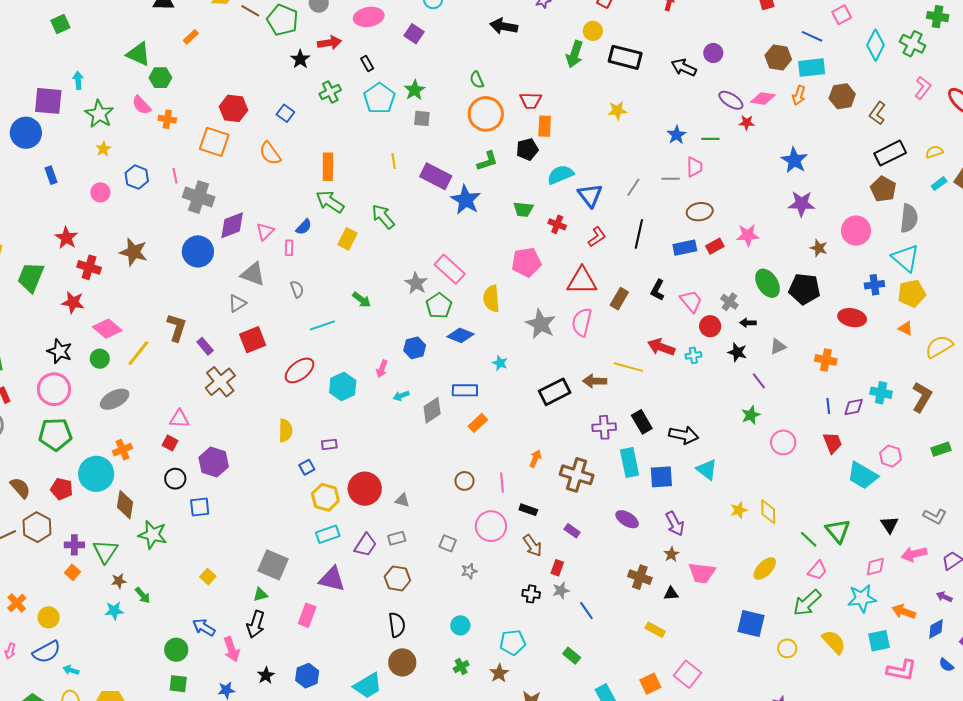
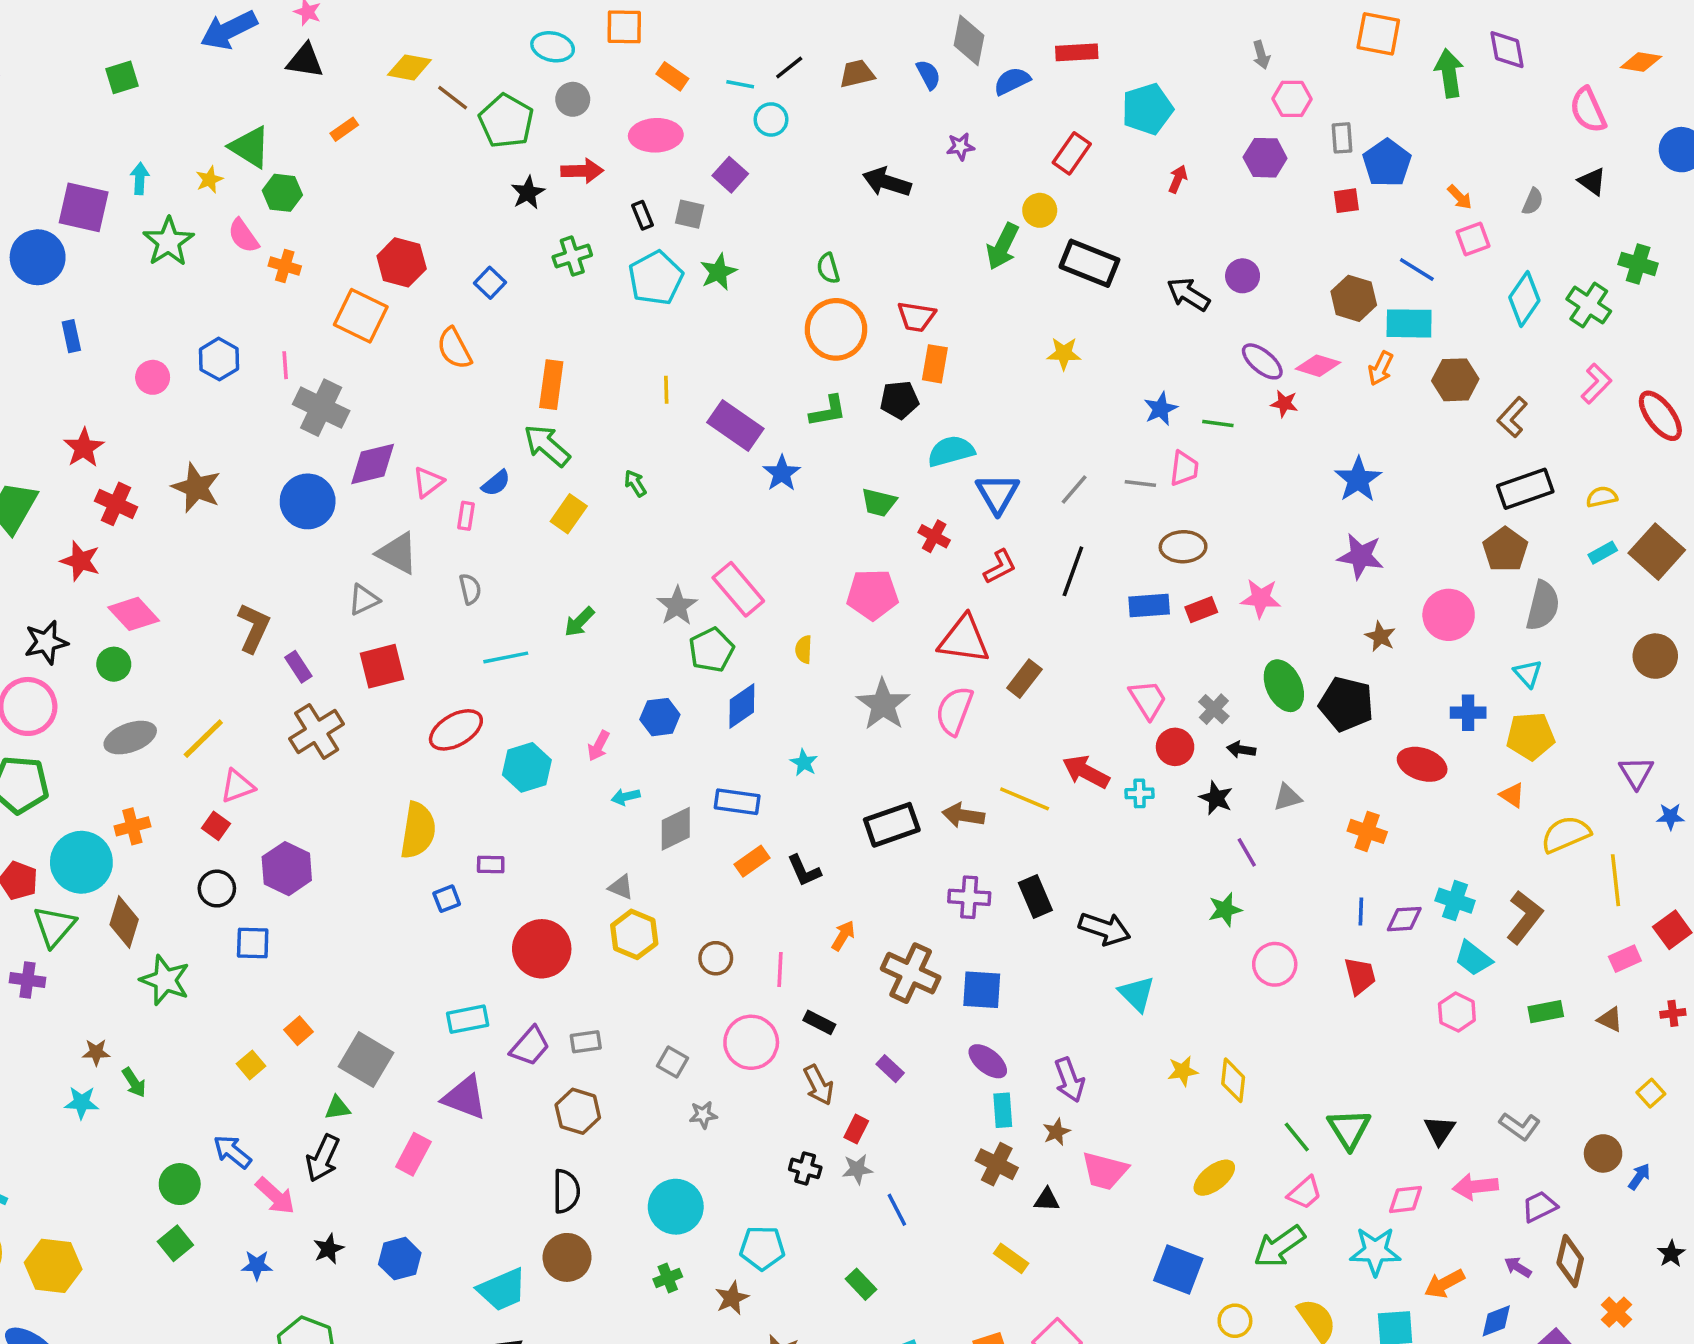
gray square: (422, 118) -> (690, 214), moved
yellow star: (103, 149) -> (209, 180), moved
blue star: (466, 200) -> (782, 473), size x0.7
green arrow: (383, 217) -> (635, 483), size x0.6
cyan triangle: (905, 258) -> (1528, 673), size x0.6
black L-shape: (658, 290) -> (804, 871), moved, turned -60
yellow semicircle: (491, 299) -> (804, 649), size x0.6
green arrow: (362, 300) -> (579, 622), turned 90
blue diamond: (460, 335) -> (742, 706), turned -64
black star: (60, 351) -> (46, 642), turned 30
yellow line: (138, 353) -> (203, 739), moved
pink triangle: (179, 419) -> (237, 786), turned -30
yellow semicircle: (285, 430) -> (418, 830), size x1.4
cyan rectangle: (629, 463) -> (1003, 1110), moved, size x0.7
cyan trapezoid: (863, 475) -> (1473, 958), moved, size x0.7
blue square: (661, 477) -> (982, 990), moved
yellow hexagon: (325, 497) -> (634, 934), moved
gray triangle: (402, 500) -> (621, 887), moved
green triangle: (105, 551) -> (54, 926), moved
orange square: (72, 572) -> (298, 1031), moved
orange arrow: (904, 612) -> (1444, 1284), turned -55
cyan circle: (460, 625) -> (676, 1207), size x1.6
pink arrow: (232, 649) -> (275, 1196), turned -35
green square: (178, 684) -> (175, 1243), turned 36

